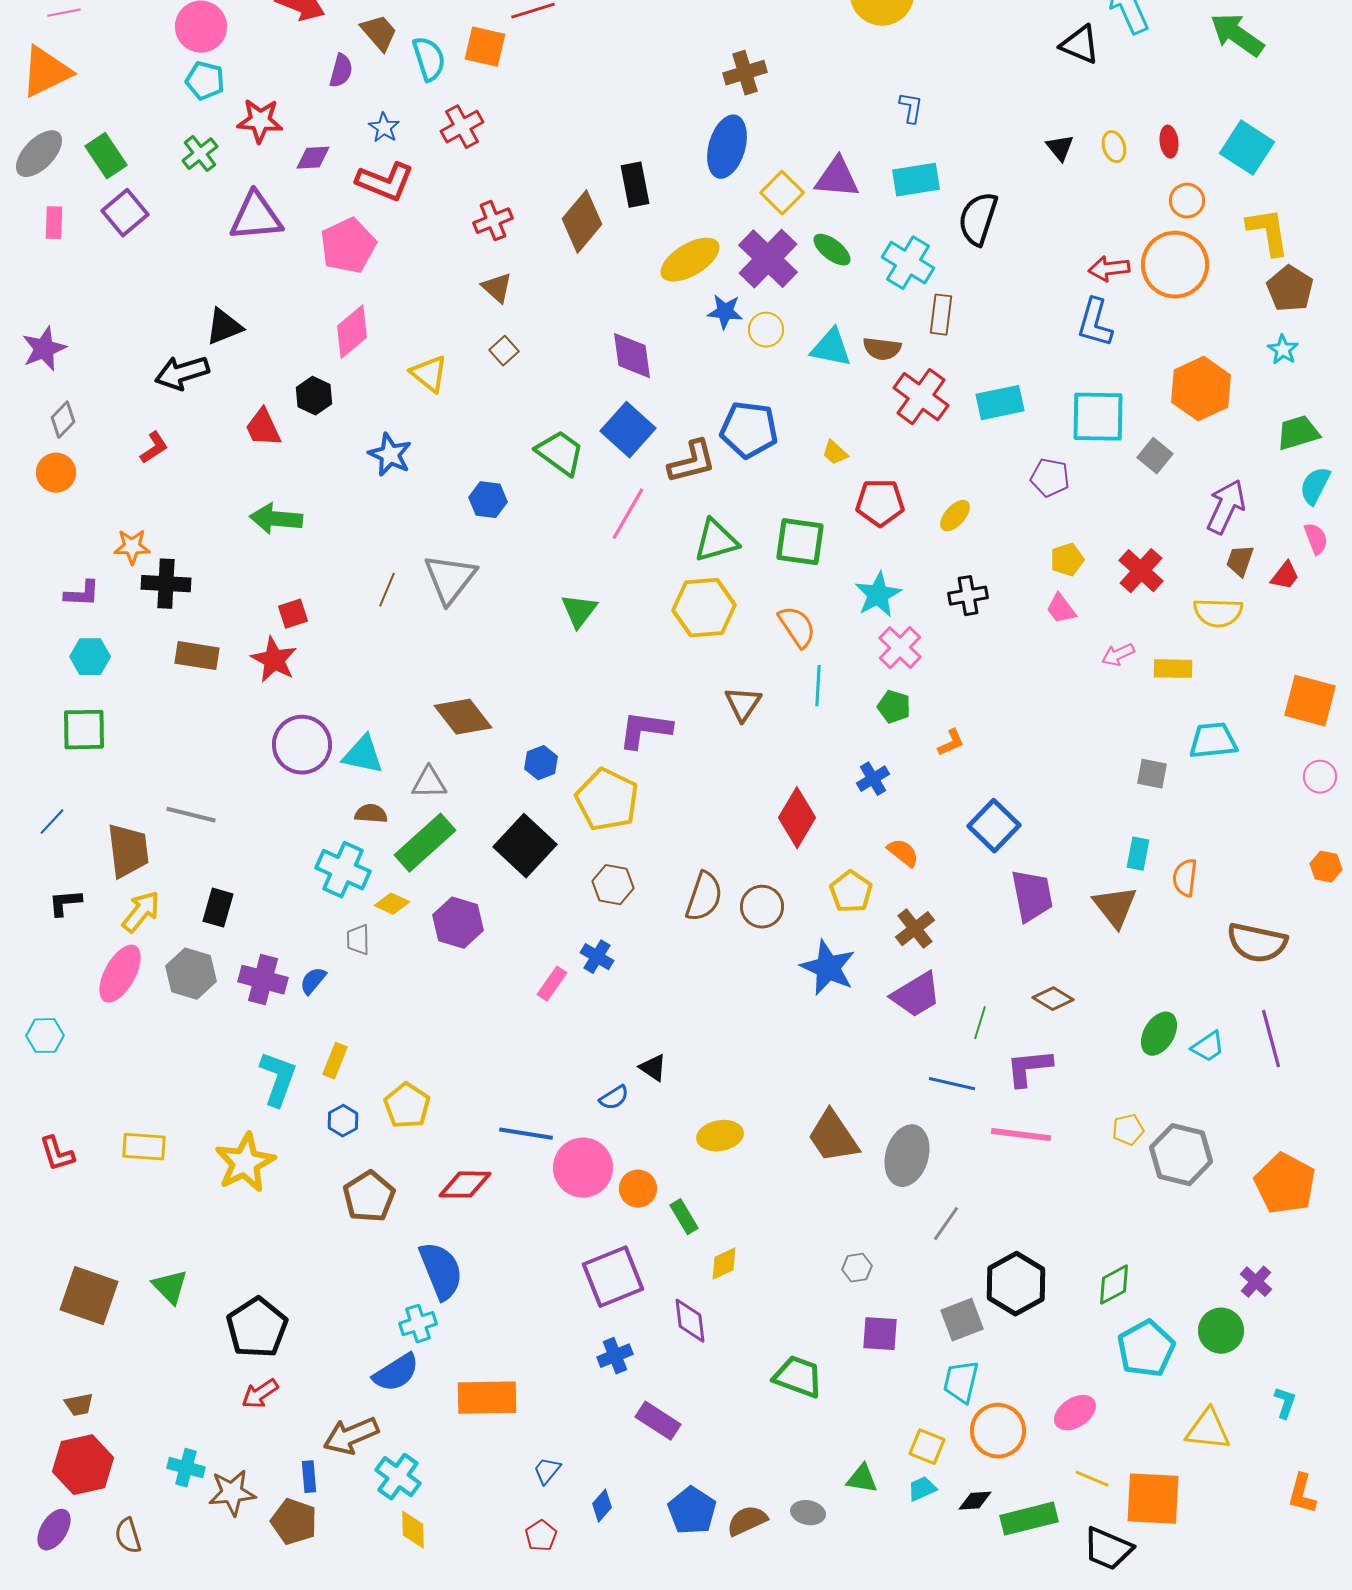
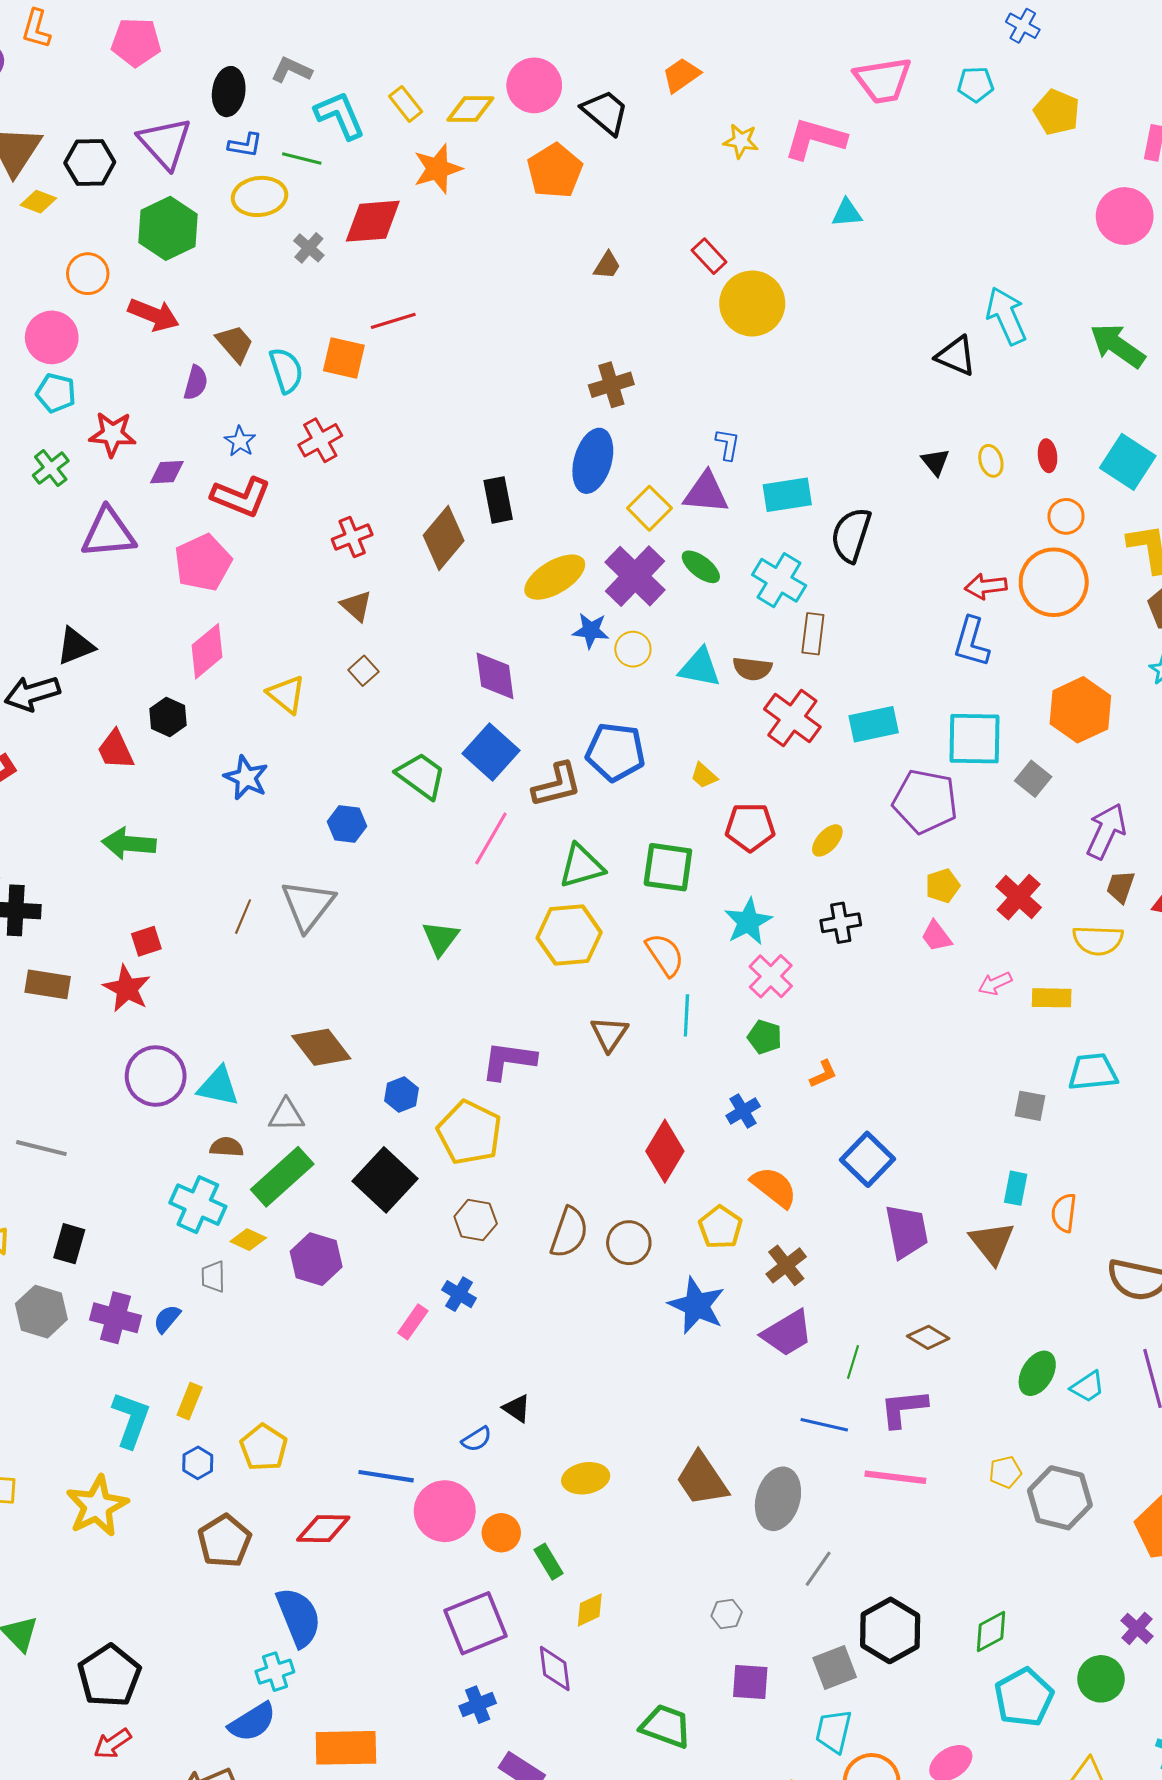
blue L-shape: (911, 108) -> (728, 444), moved
purple pentagon: (1050, 478) -> (925, 801), size x1.6
orange semicircle: (903, 853) -> (774, 1187), size x1.4

